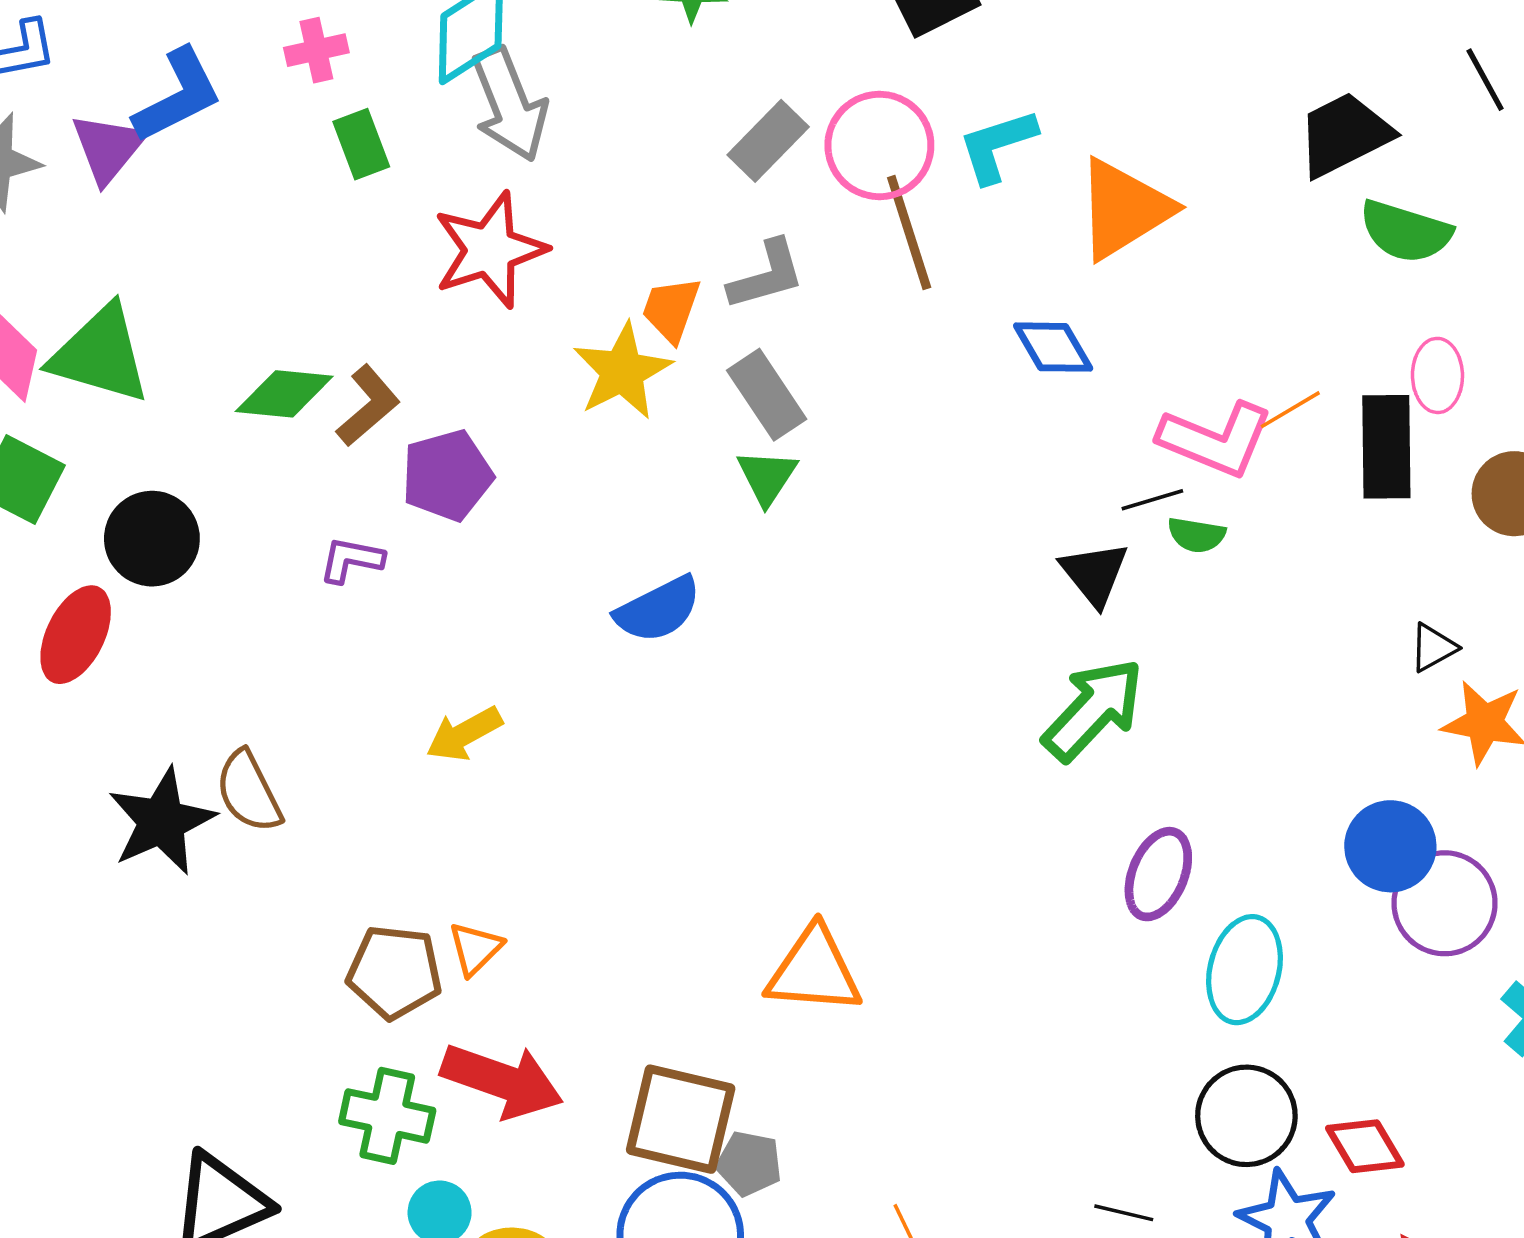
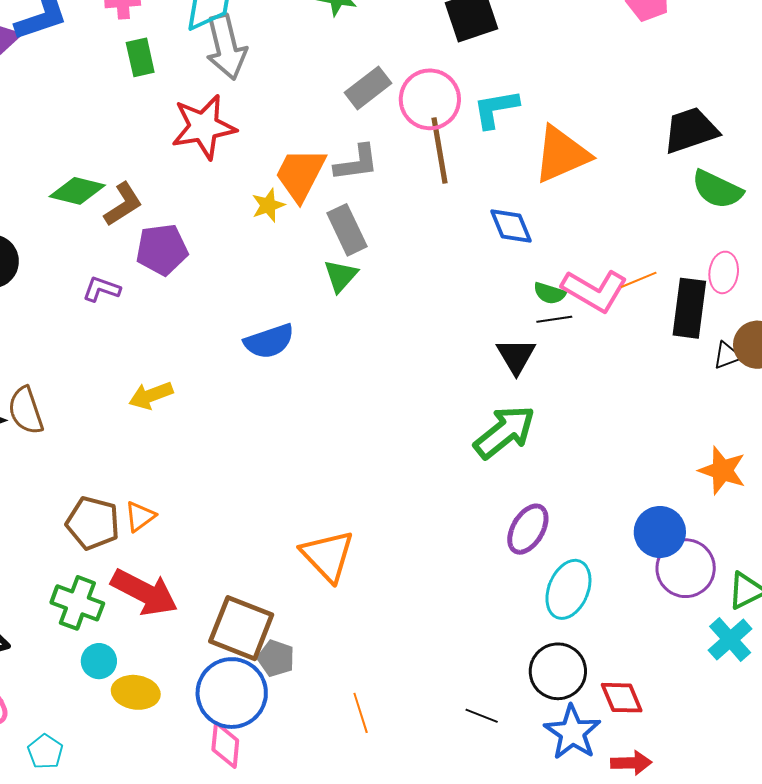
orange trapezoid: (671, 309) -> (300, 174), size x1.5
yellow star: (622, 371) -> (268, 205), size x0.6
green semicircle: (1196, 535) -> (550, 293), moved
black triangle: (1433, 648) -> (727, 355), moved
orange triangle: (814, 971) -> (328, 556), turned 34

